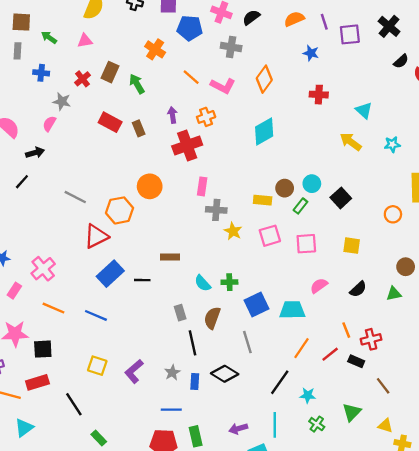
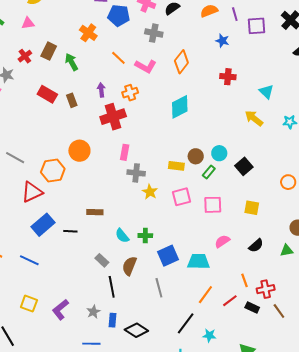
gray rectangle: (180, 313) -> (102, 260), turned -32
black diamond: (225, 374) -> (136, 330), moved
brown line: (383, 386) -> (279, 311), moved

